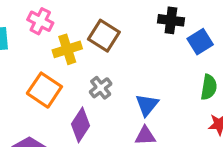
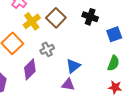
black cross: (171, 20) -> (90, 17), moved
yellow cross: (67, 49) -> (32, 21), turned -30

